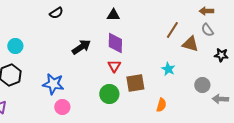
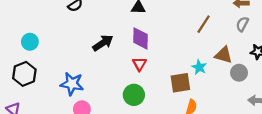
gray semicircle: (207, 30) -> (242, 24), turned 64
brown triangle: (190, 44) -> (224, 55), moved
brown square: (135, 83) -> (180, 83), moved
gray circle: (202, 85) -> (239, 73), moved

